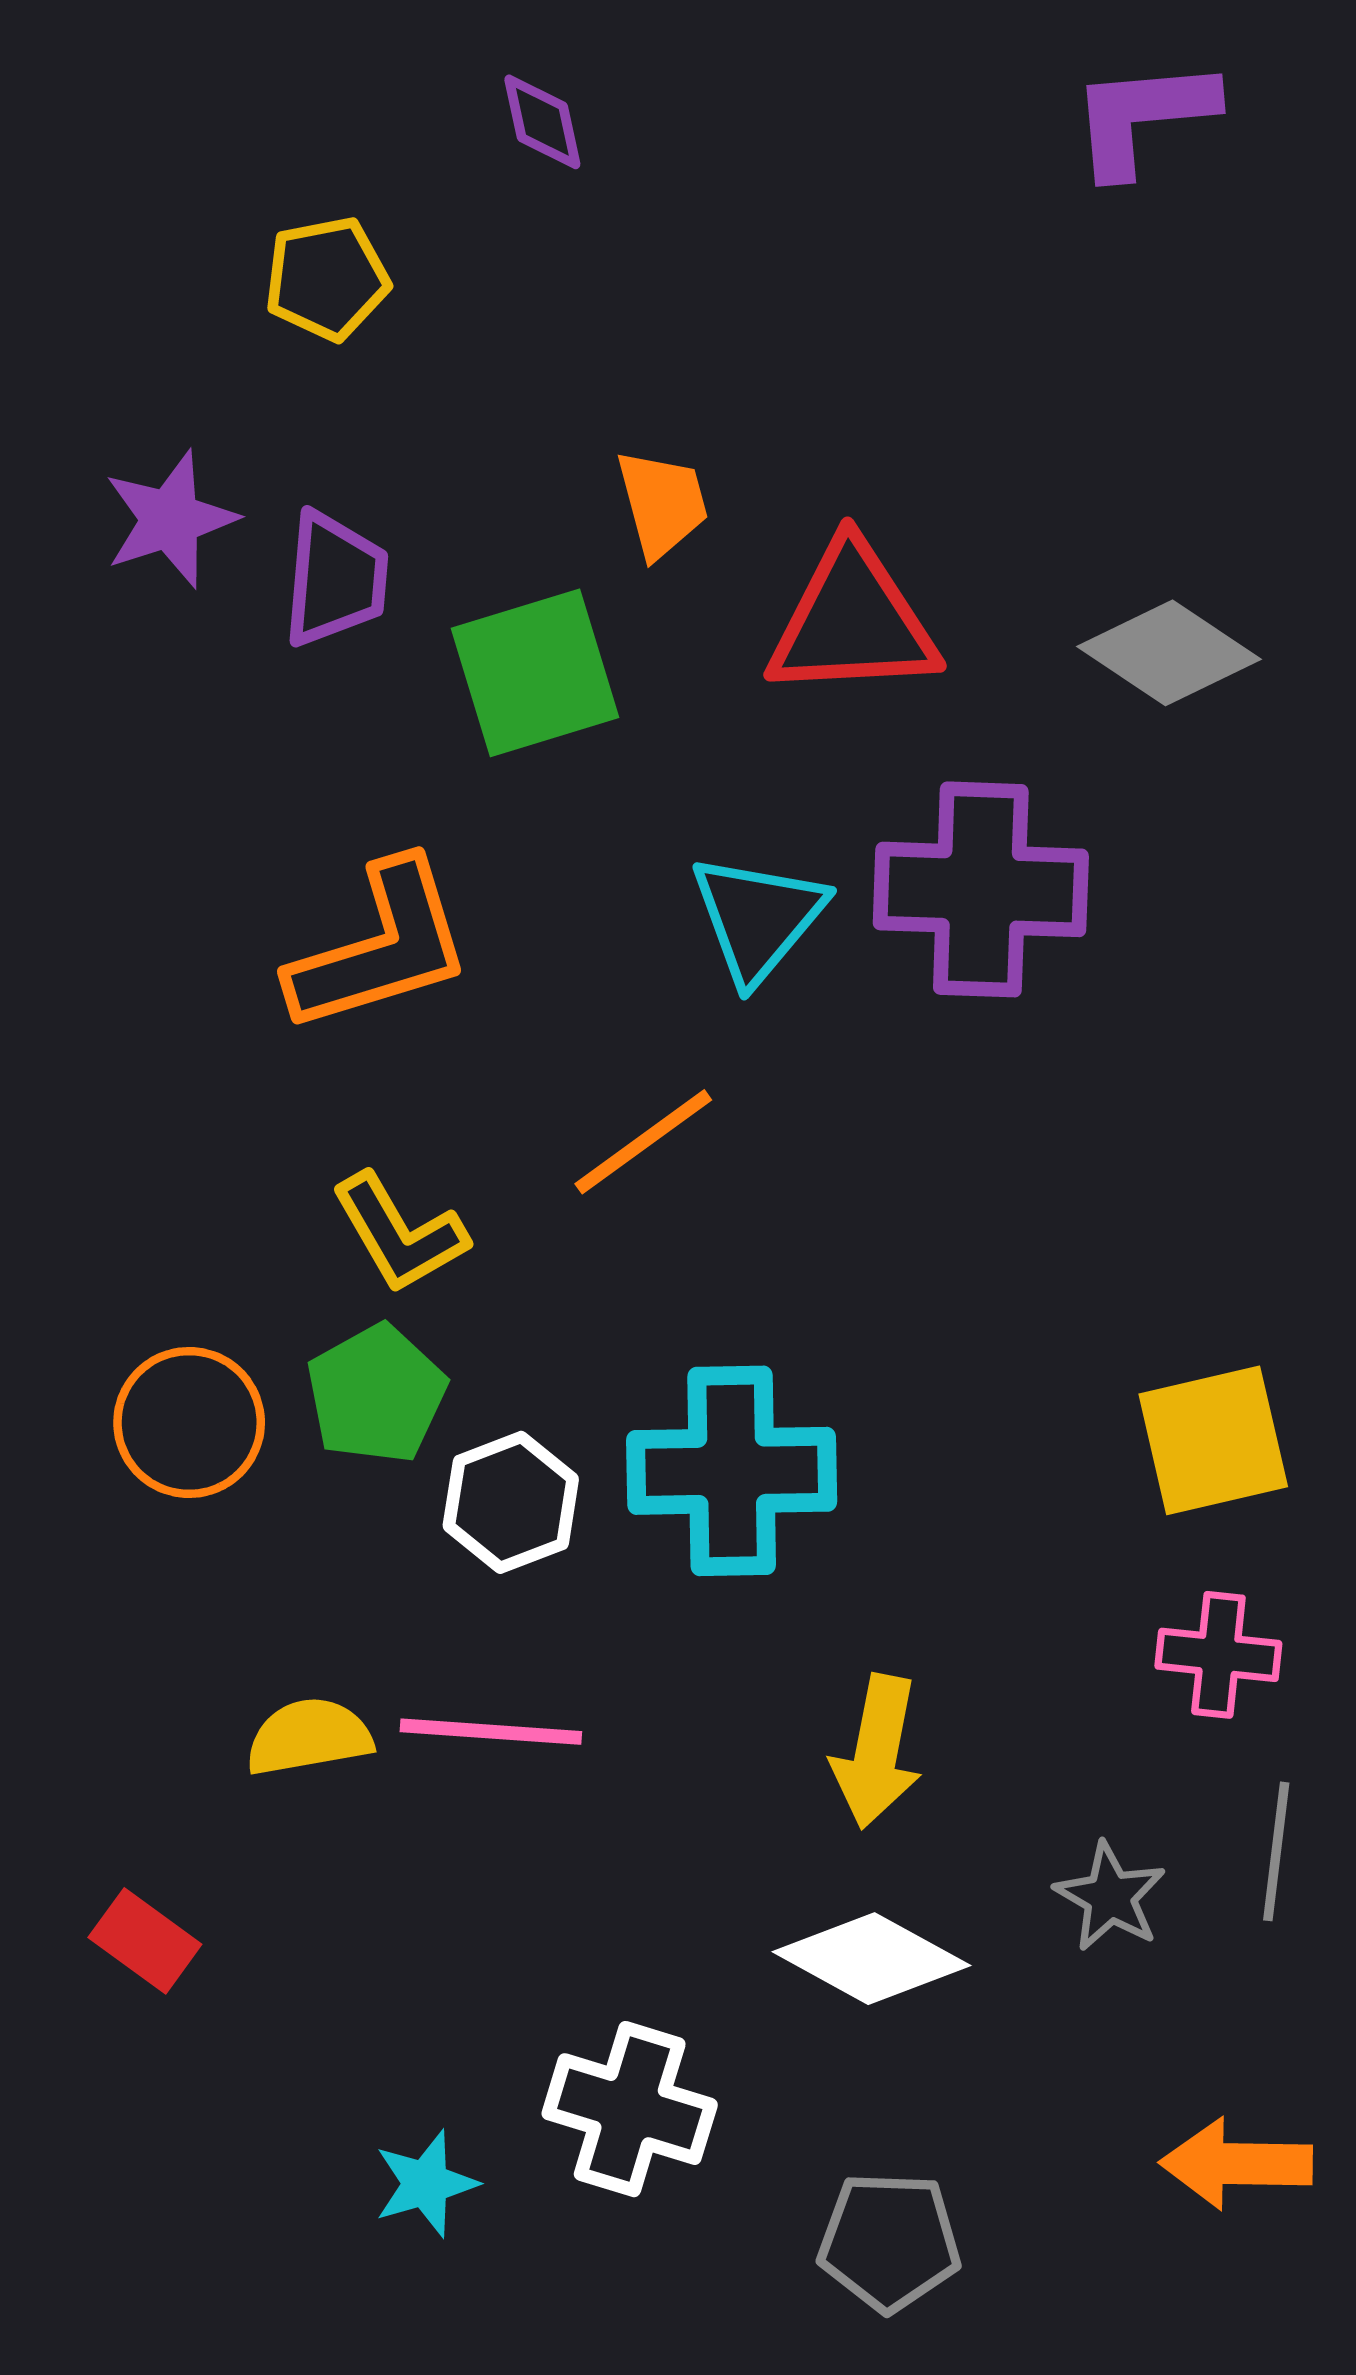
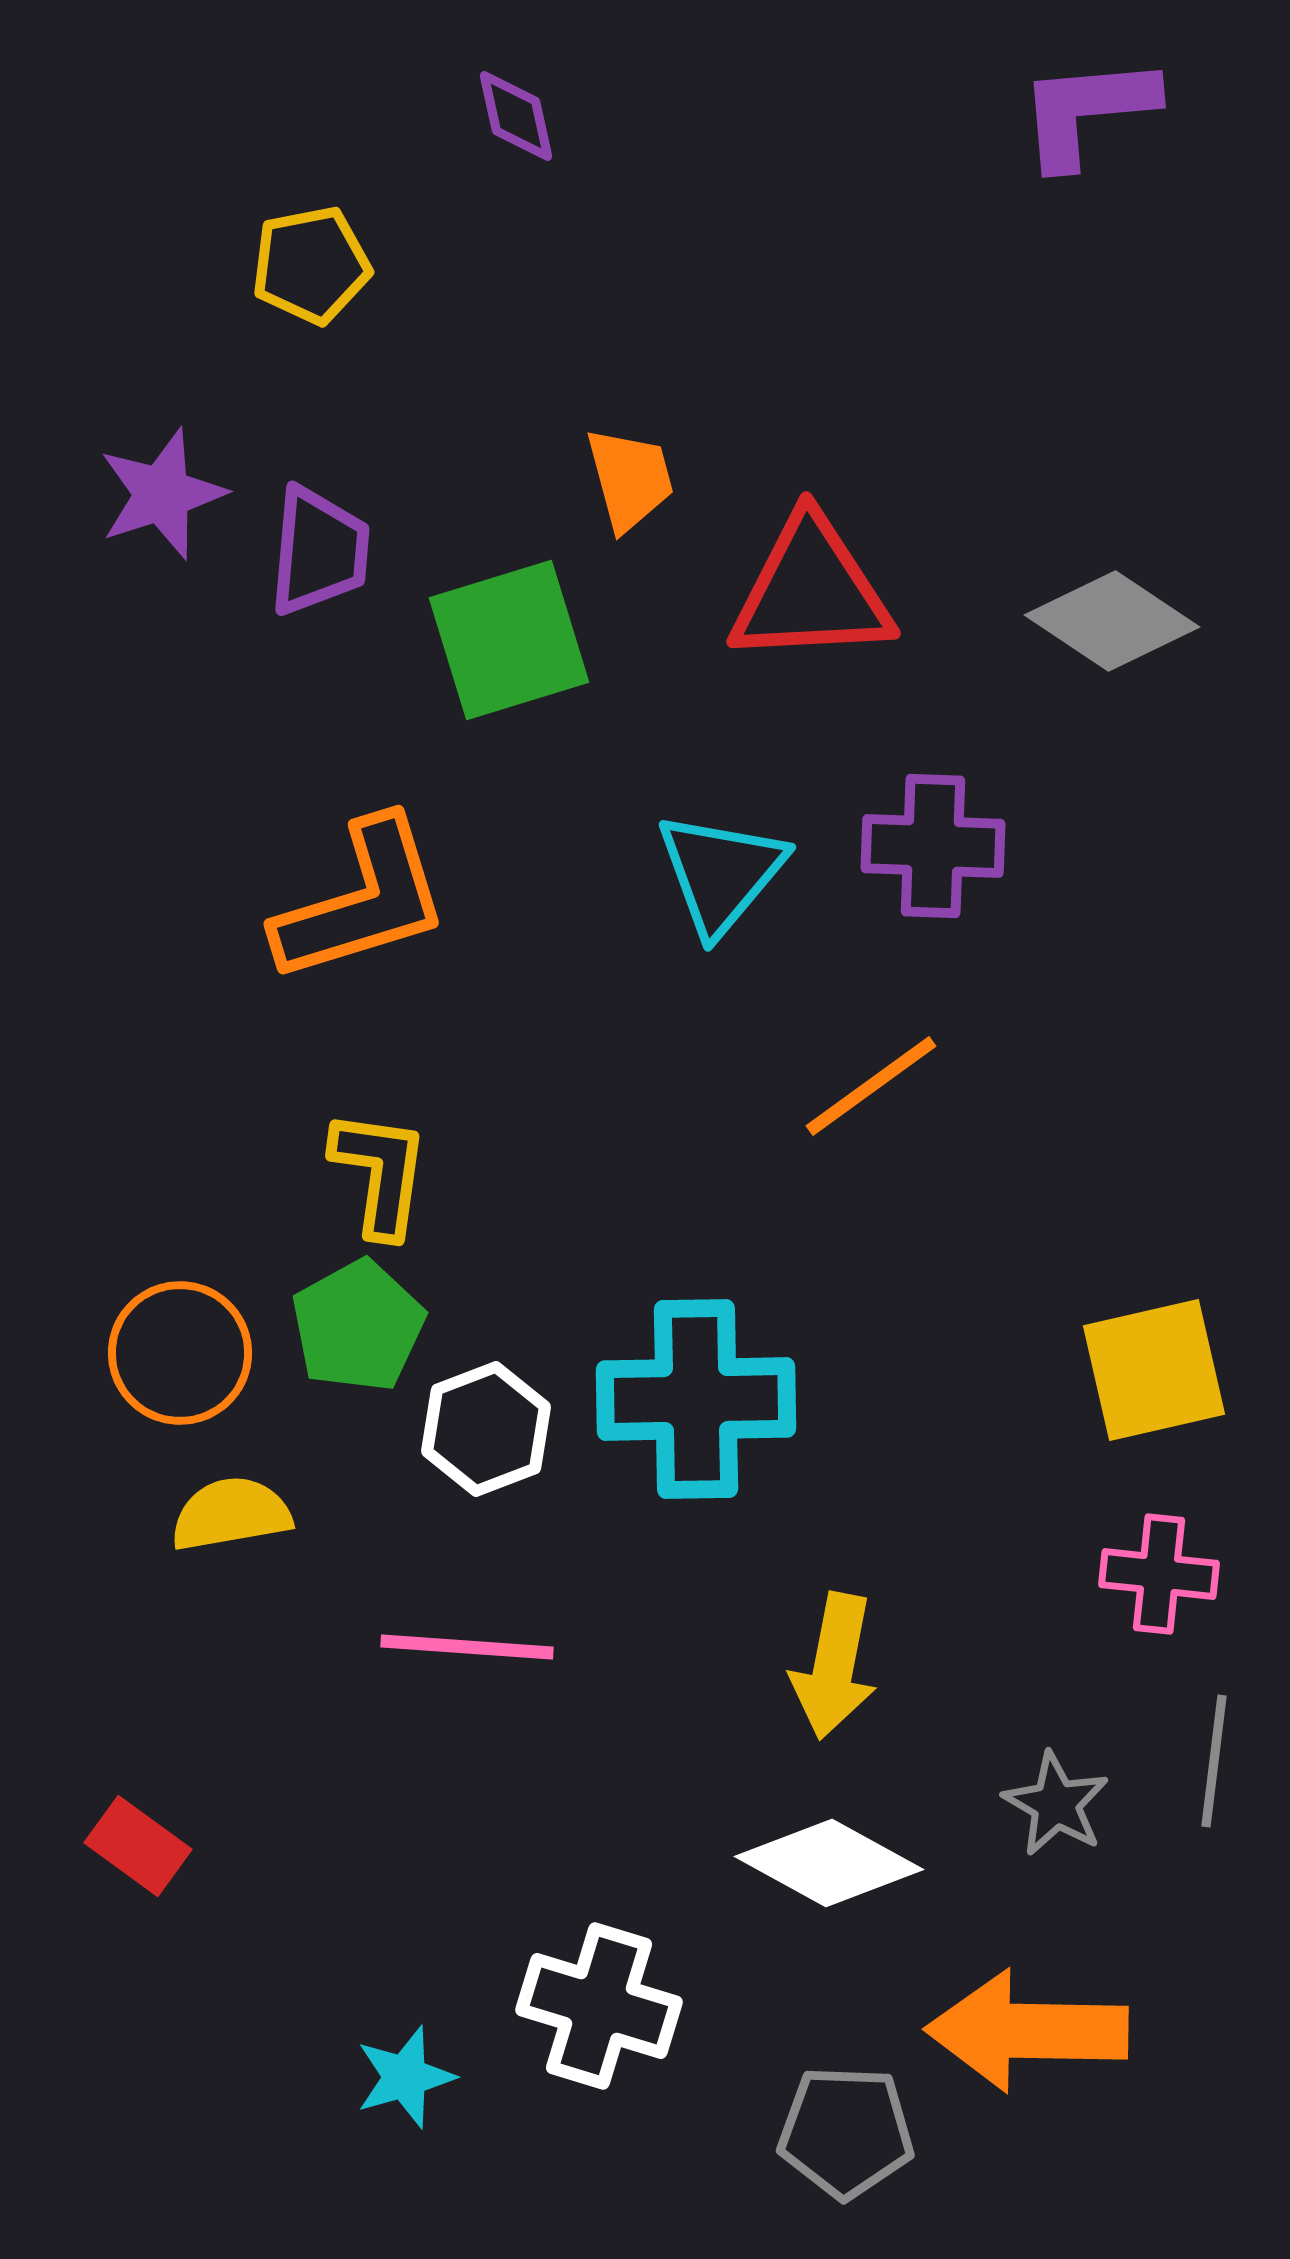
purple cross: (981, 889) -> (933, 846), size x0.7
orange line: (643, 1142) -> (871, 1086), moved
yellow L-shape: (399, 1233) -> (380, 1173), turned -142
yellow semicircle: (309, 1737) -> (231, 1514), moved
orange arrow: (1236, 2164) -> (1027, 2031), moved, size x1.4

